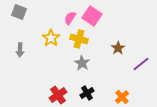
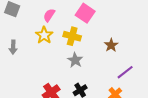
pink semicircle: (70, 18) -> (49, 15), moved
purple line: (141, 64) -> (125, 72), moved

